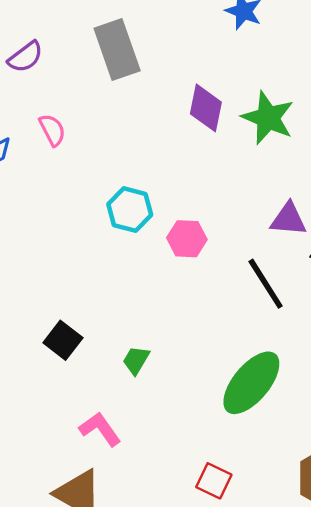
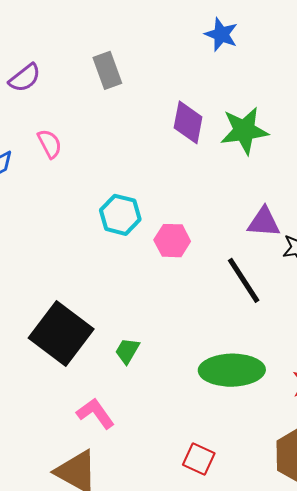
gray rectangle: (117, 50) -> (107, 70), size x0.7
green star: (268, 118) -> (244, 131), turned -30
black square: (63, 340) -> (61, 333), size x1.8
green ellipse: (251, 383) -> (232, 370), turned 50

